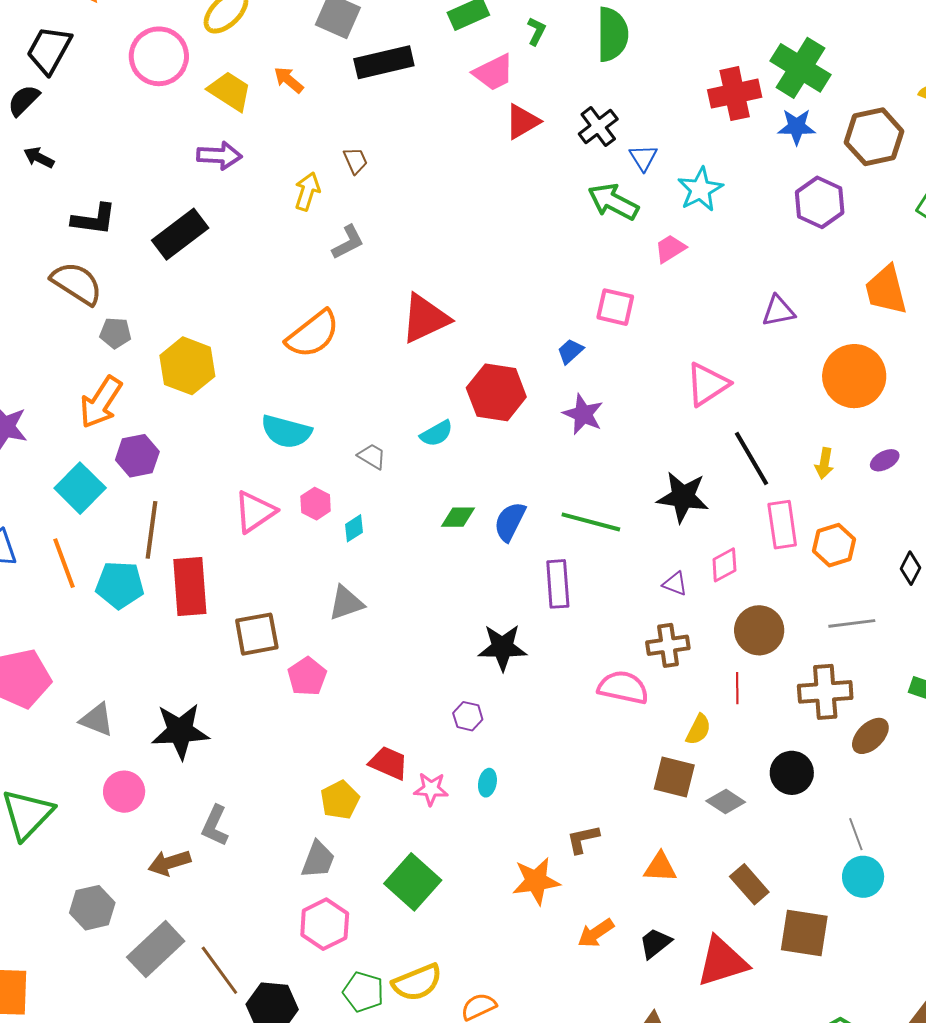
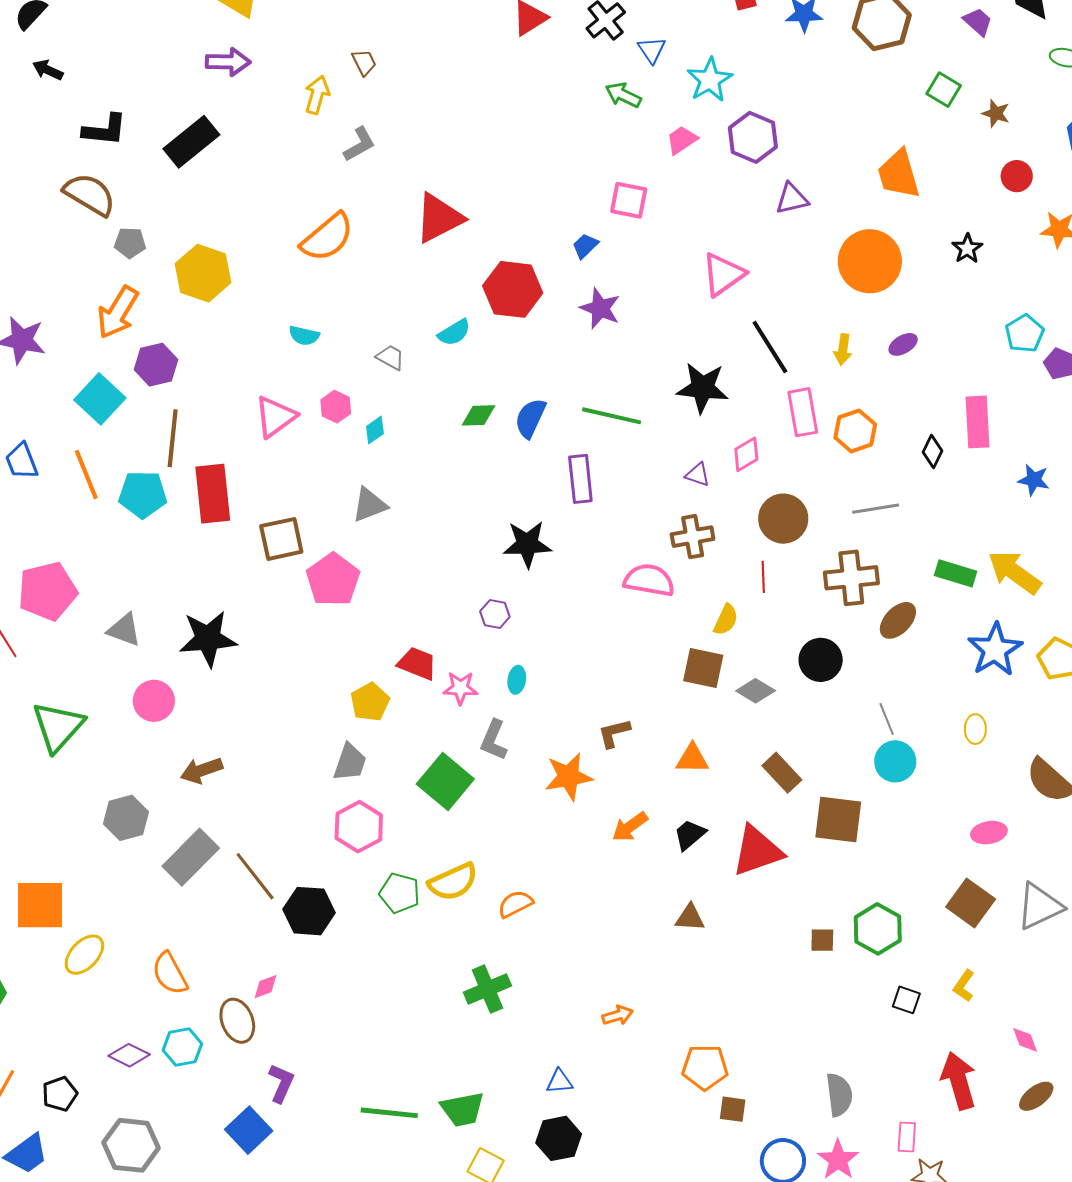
green arrow: (613, 202) -> (623, 95), size x0.7
purple hexagon: (820, 202) -> (753, 137), moved
cyan semicircle: (286, 432) -> (304, 336), size x0.6
pink pentagon: (307, 676) -> (333, 580), size x1.4
gray L-shape: (215, 826) -> (494, 740), moved

